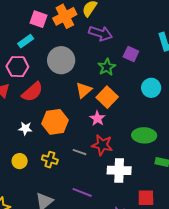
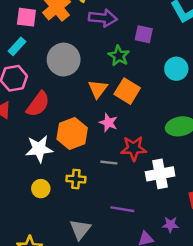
pink star: (97, 118) -> (108, 123), moved
white star: (25, 128) -> (39, 149), size x1.6

